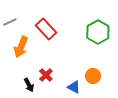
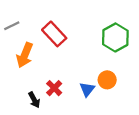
orange circle: (93, 76) -> (107, 80), moved
blue triangle: (74, 87) -> (87, 89), moved, turned 40

